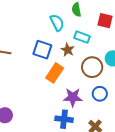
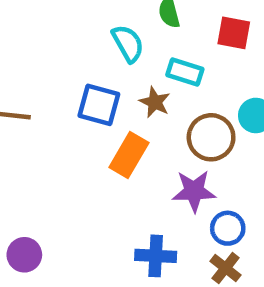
blue circle: (100, 94) -> (228, 228), moved
purple star: (73, 97) -> (194, 191), moved

